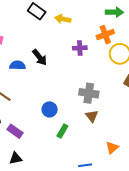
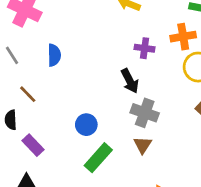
black arrow: (40, 57) -> (130, 81), moved
blue semicircle: (17, 65) -> (54, 55), turned 77
green rectangle: (62, 131) -> (98, 158), size x1.5

